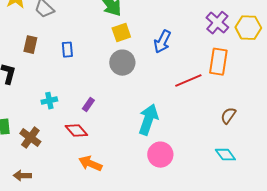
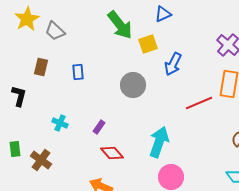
yellow square: (121, 33) -> (148, 44), moved
cyan cross: (49, 101) -> (60, 123), turned 35
red diamond: (76, 131) -> (112, 153), moved

